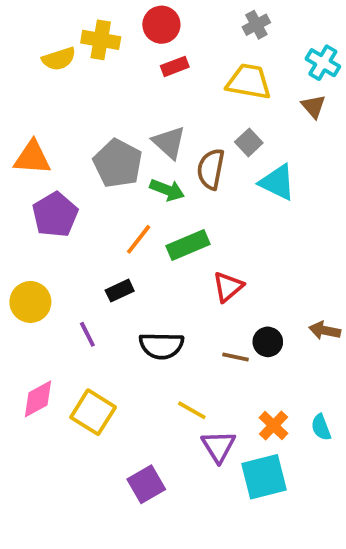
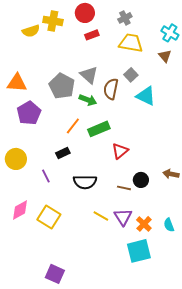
gray cross: (256, 25) -> (125, 18), moved
purple triangle: (218, 446) -> (123, 217), moved
purple square: (146, 484) -> (55, 274), moved, turned -36

